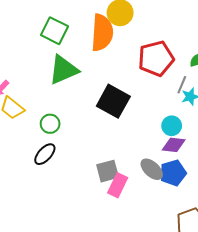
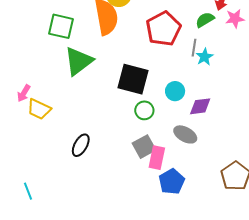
green circle: (50, 124) -> (144, 110), moved
cyan circle: (172, 126) -> (175, 91), moved
blue pentagon: (173, 173) -> (172, 182), moved

